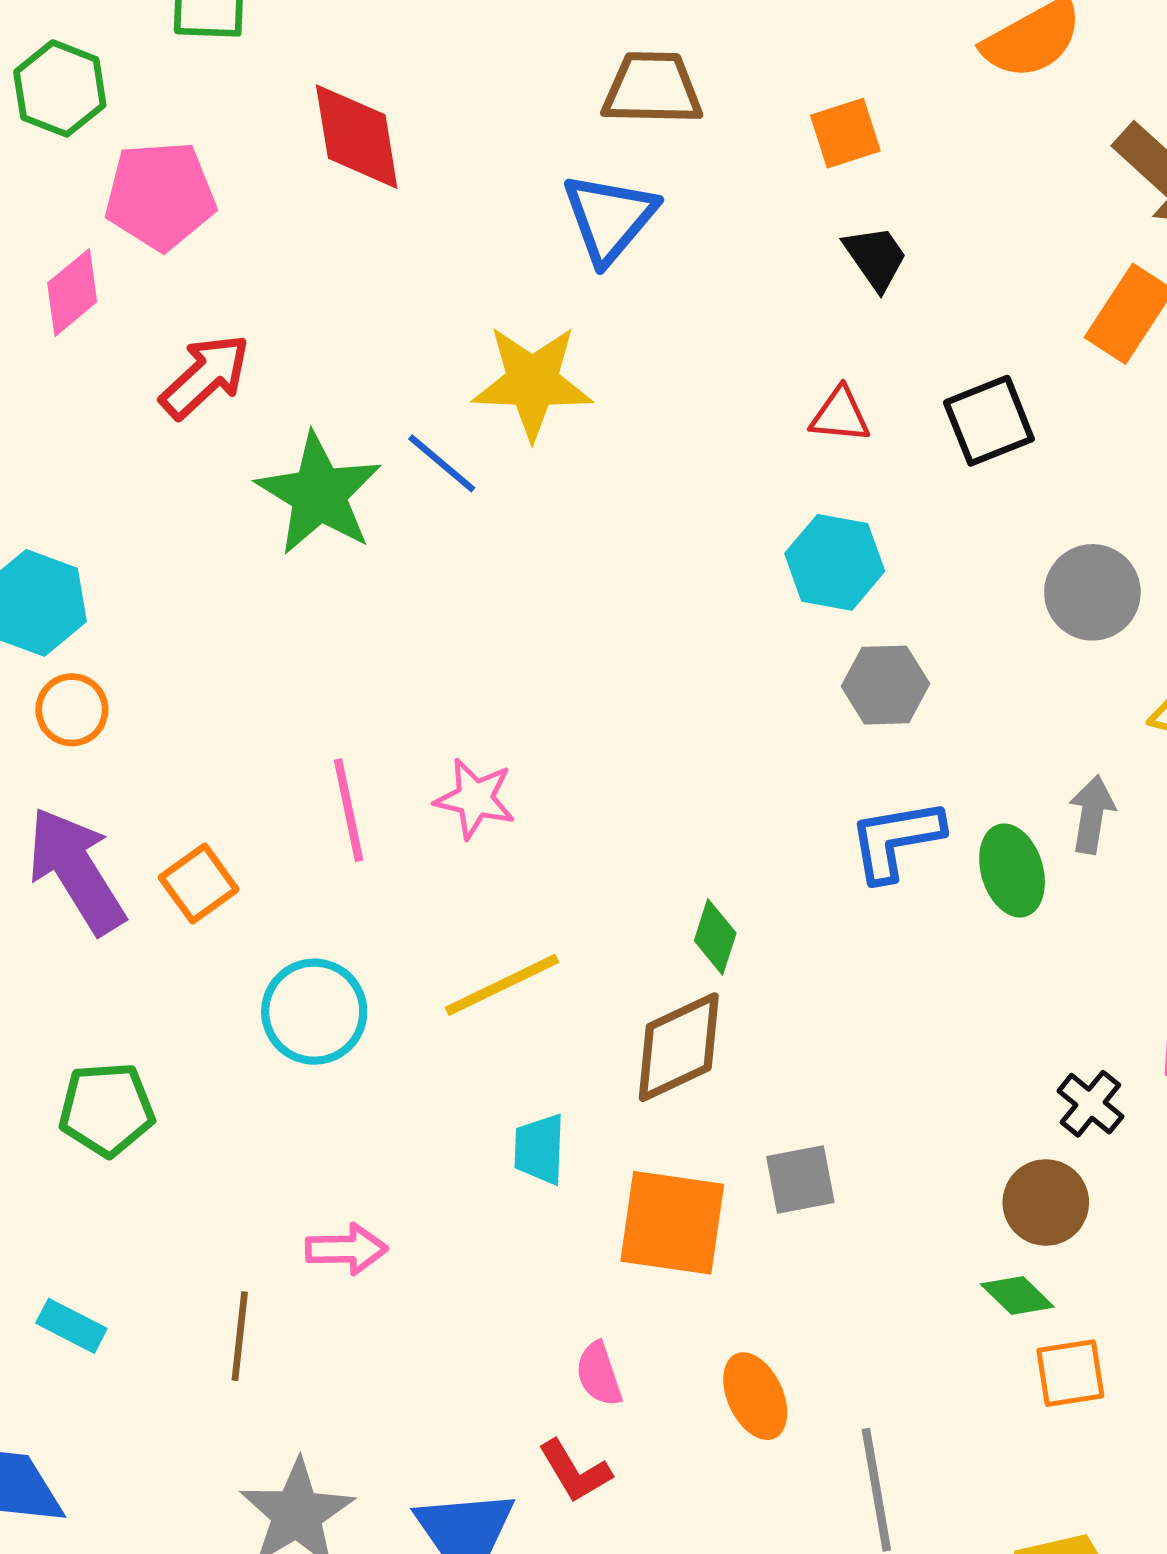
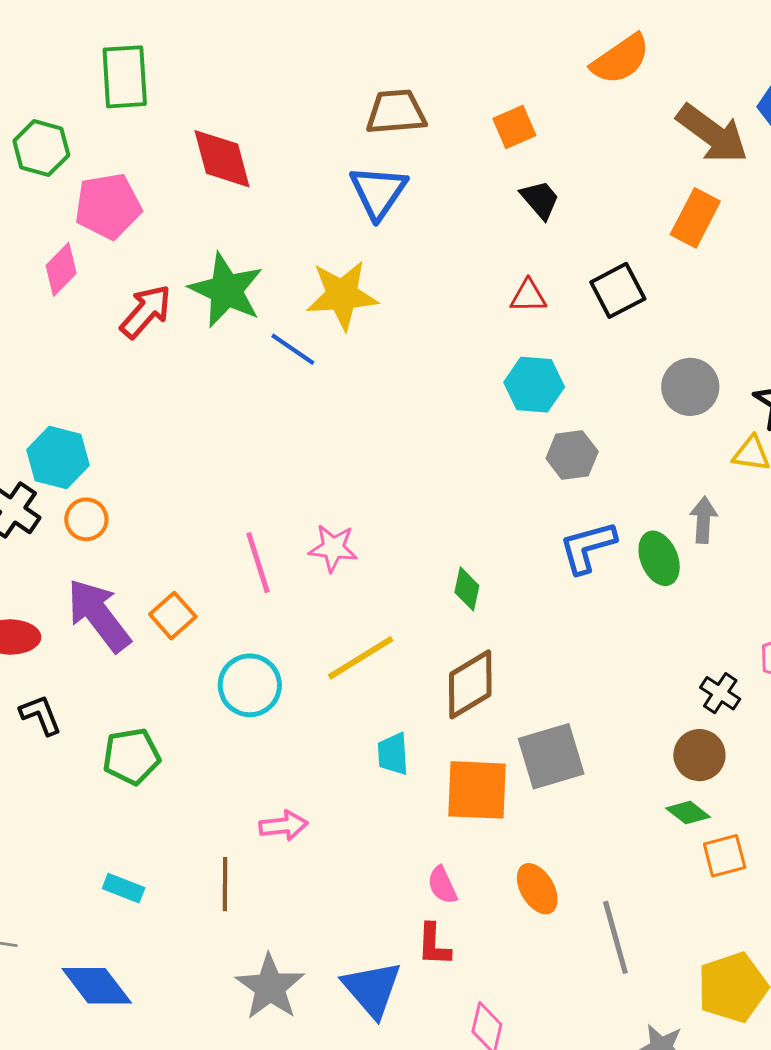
green star: (319, 494) -> (226, 290), moved
green diamond: (715, 937) -> (467, 589), moved
gray square: (800, 1180) -> (551, 756), size x1.5
red L-shape: (575, 1471) -> (434, 945), turned 39

